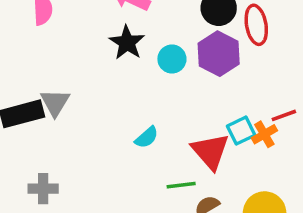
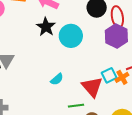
purple hexagon: (219, 54) -> (116, 36), moved
cyan circle: (172, 59) -> (71, 36), size x1.5

